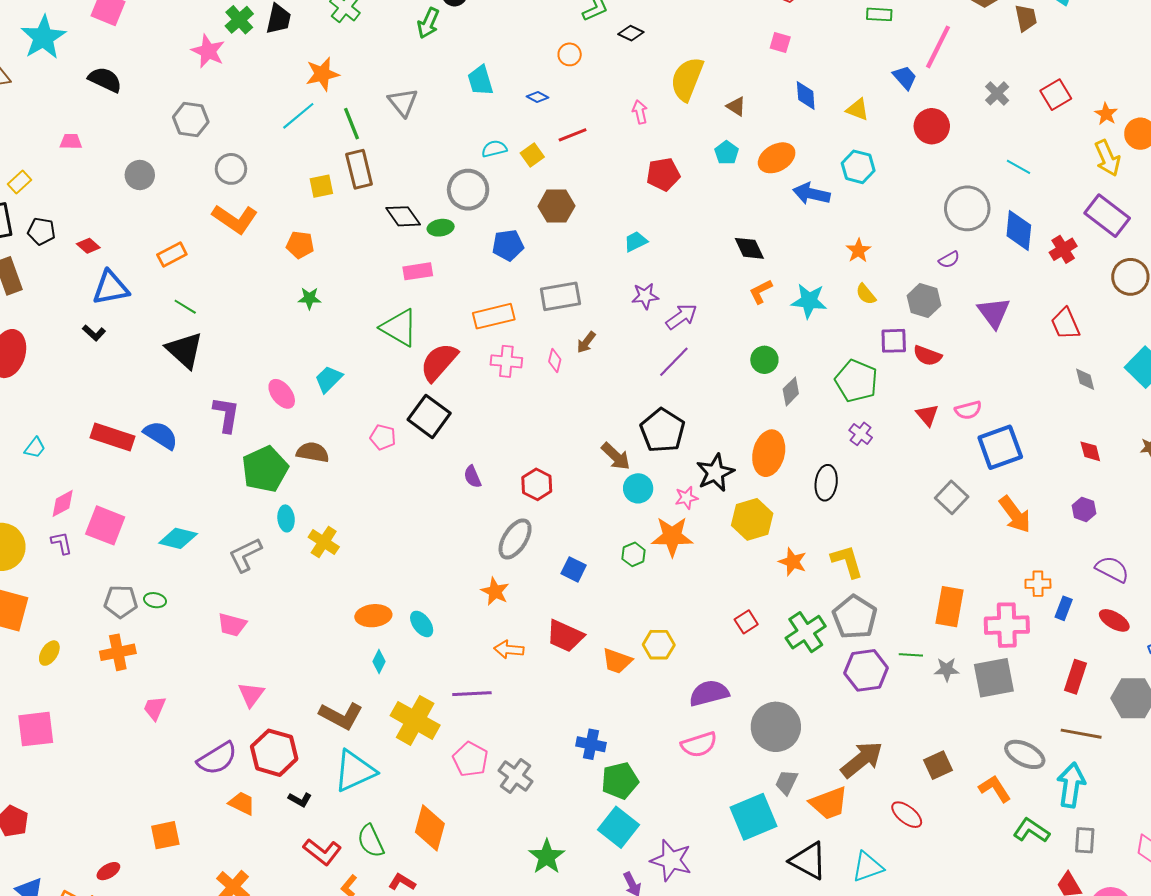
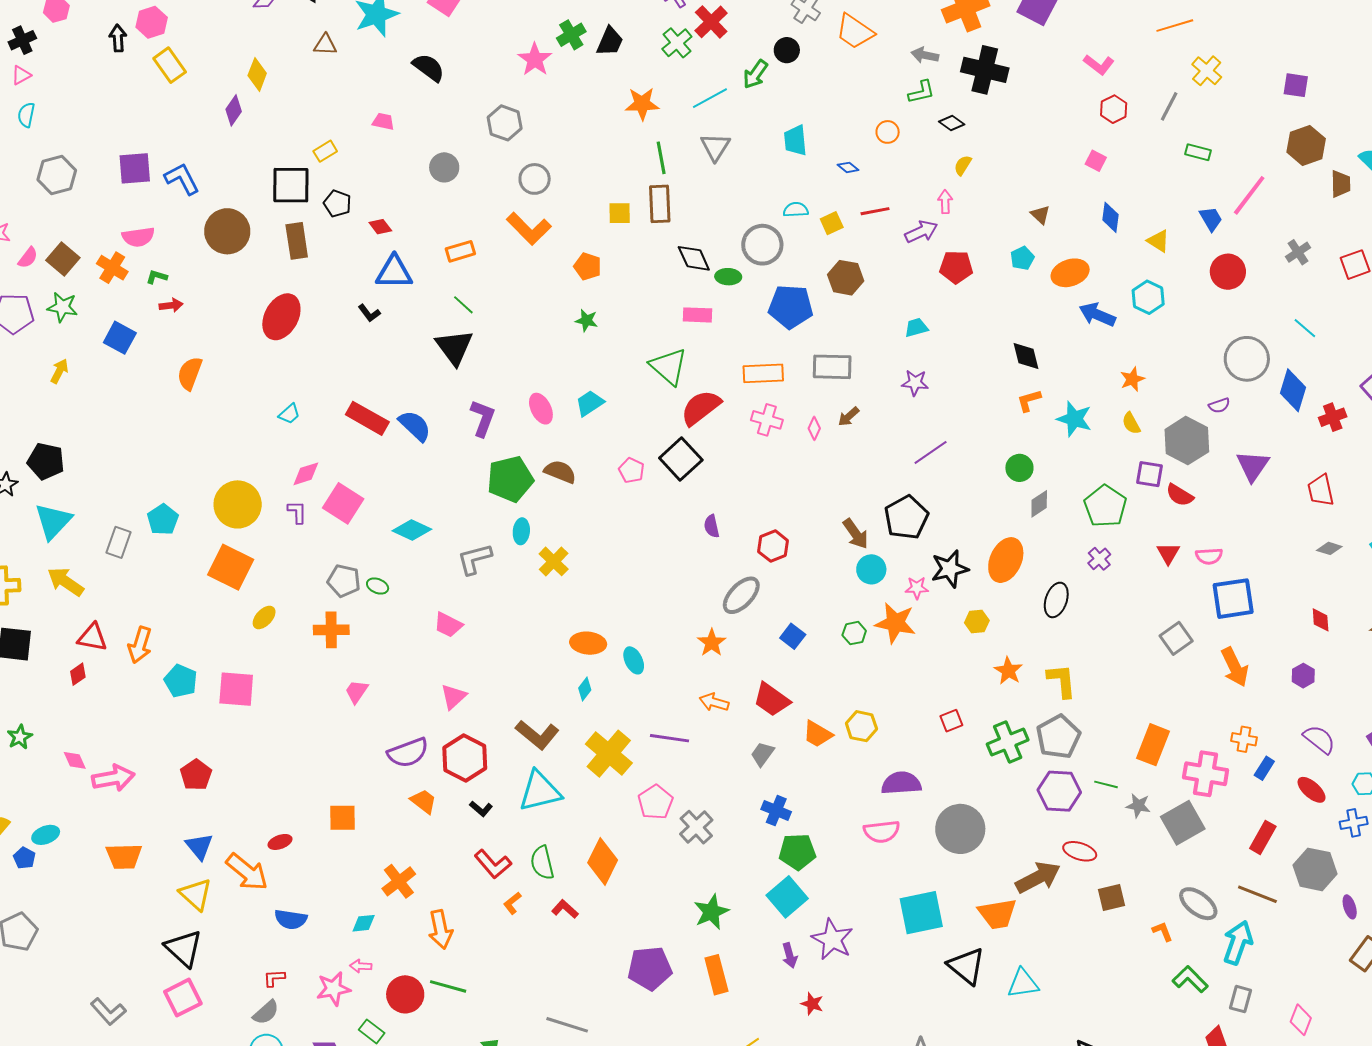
yellow semicircle: (687, 79) -> (963, 165), moved, size x0.5
cyan line: (298, 116) -> (710, 98), moved
blue pentagon: (508, 245) -> (791, 307), size x1.4
gray hexagon: (924, 300) -> (1187, 441), size x1.4
purple arrow: (681, 317) -> (921, 232), moved
gray diamond: (1085, 379) -> (1329, 548), turned -70
yellow hexagon: (752, 519) -> (977, 622), size x0.6
gray square: (994, 678) -> (1183, 823), turned -30
gray trapezoid: (786, 782) -> (762, 754), moved
orange L-shape: (995, 789) -> (1163, 931), size x0.7
red ellipse: (907, 815) -> (1080, 851), moved, turned -32

